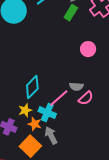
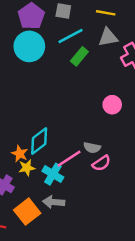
green rectangle: (71, 13) -> (79, 56), moved
orange star: (35, 124) -> (20, 154), moved
gray arrow: (51, 135) -> (54, 202), turned -66

